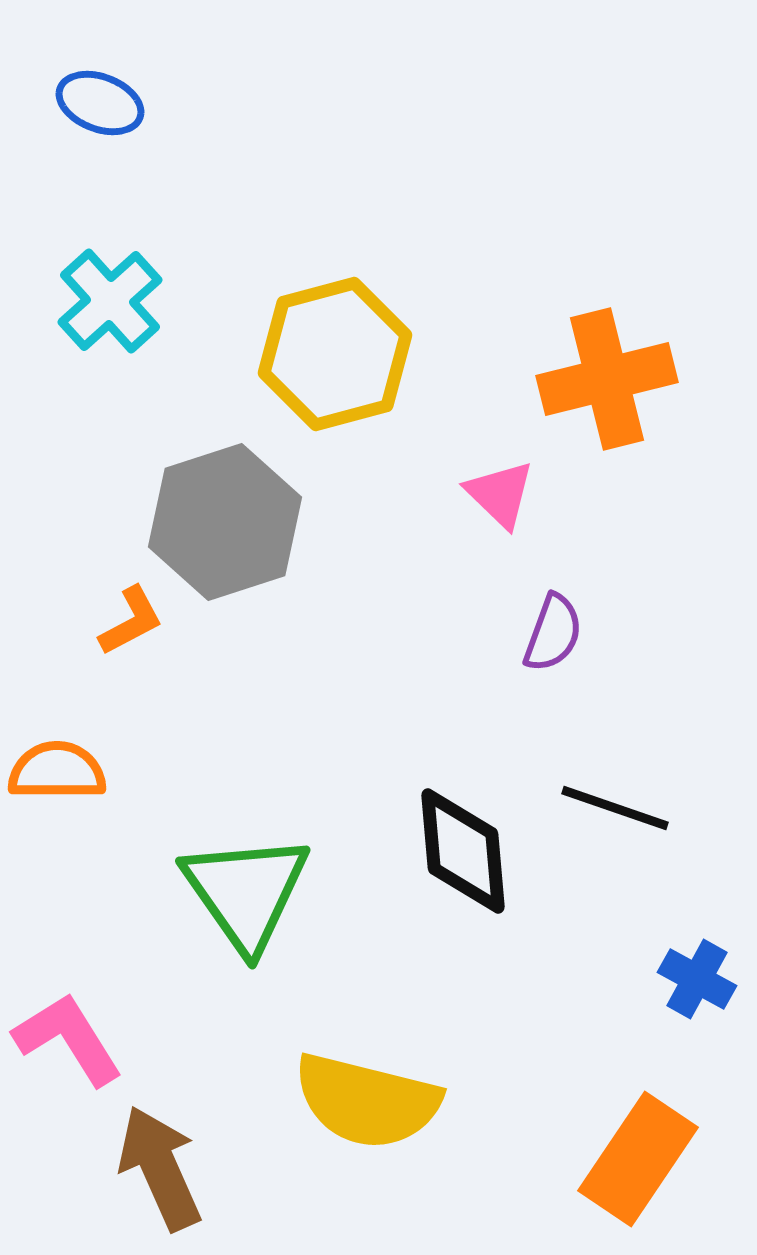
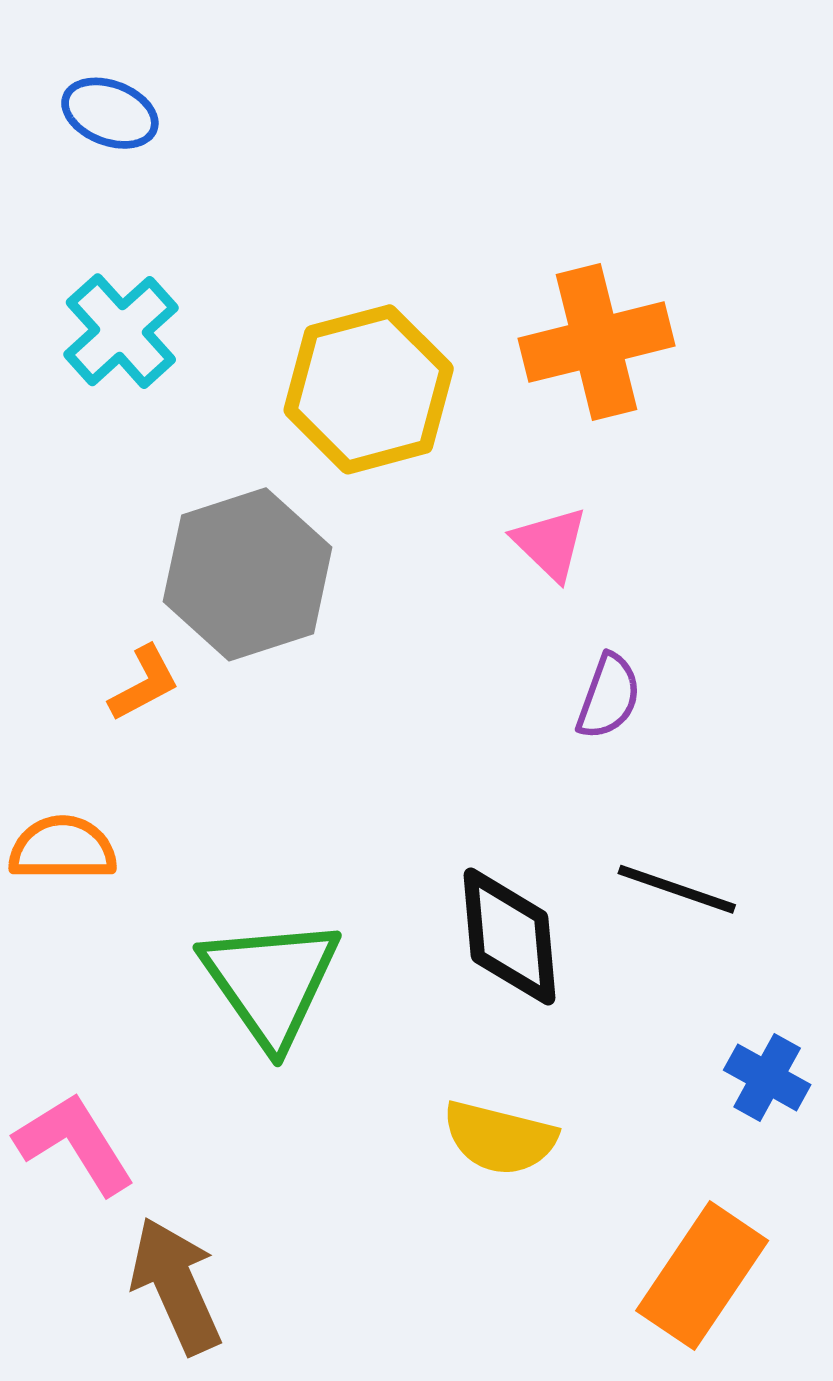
orange cross: (607, 379) -> (596, 342), moved
yellow semicircle: (367, 1101) -> (500, 1138), moved, size x0.7

